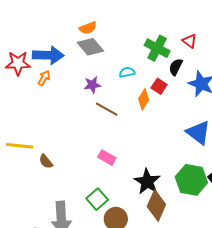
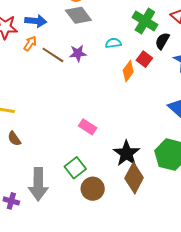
blue arrow: (48, 55) -> (36, 21), size x0.7
brown line: (107, 109) -> (53, 55), moved
brown semicircle: (46, 161) -> (14, 139), moved

